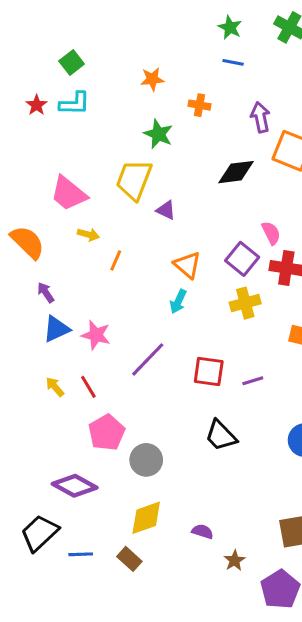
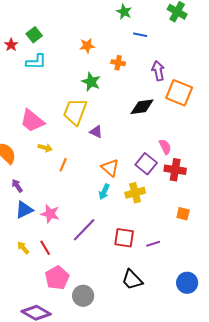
green star: (230, 27) -> (124, 12), moved
red star: (37, 105) -> (11, 45), moved
yellow cross: (245, 303) -> (135, 193), moved

